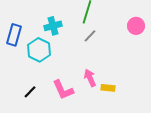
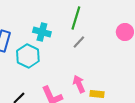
cyan cross: (53, 26) -> (42, 32), turned 30

